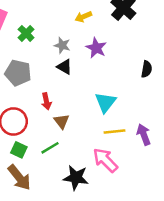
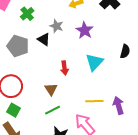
black triangle: (64, 67) -> (44, 39), moved
red arrow: (46, 101) -> (64, 68), moved
cyan triangle: (105, 102) -> (94, 62), moved
green line: (50, 148) -> (53, 110), moved

